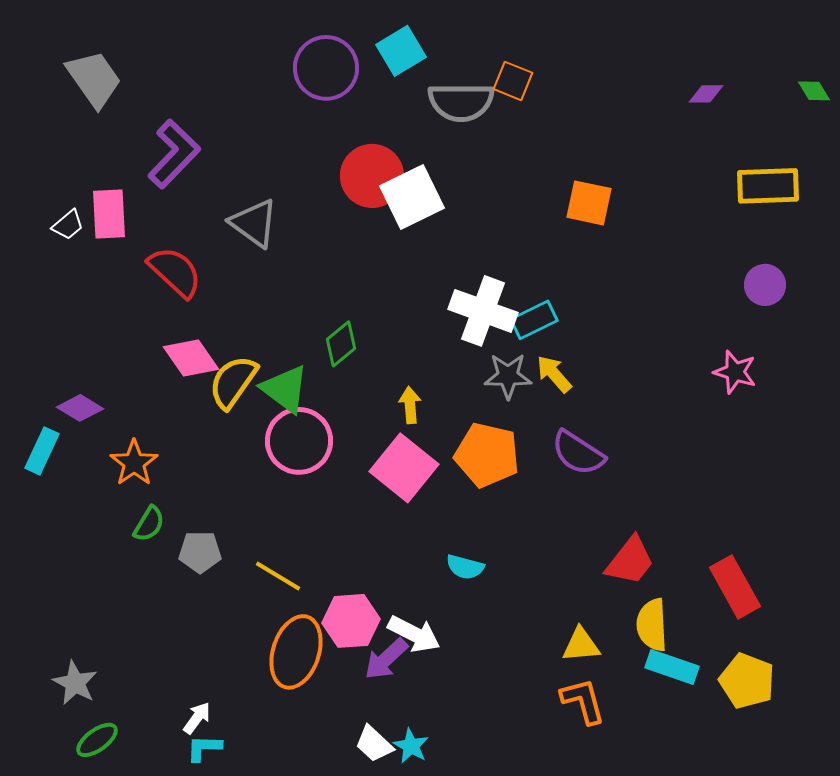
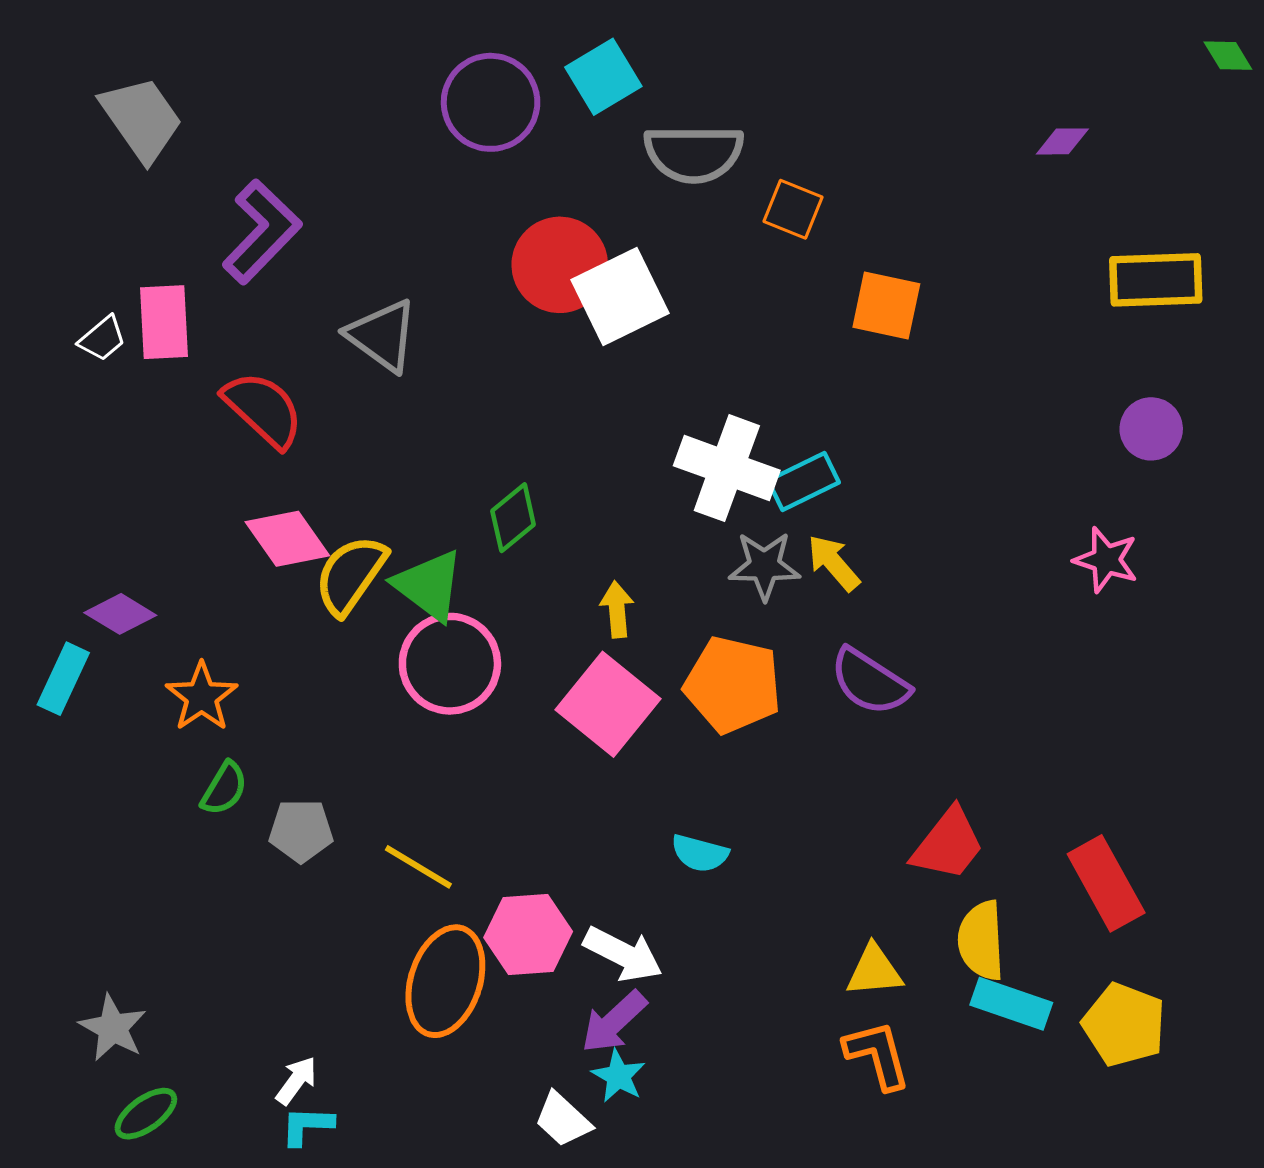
orange square: (513, 81) -> (793, 209), moved
green diamond: (814, 91) -> (1228, 56), moved
purple arrow: (386, 659) -> (614, 1022), moved
cyan star: (411, 746) -> (618, 1076), moved

